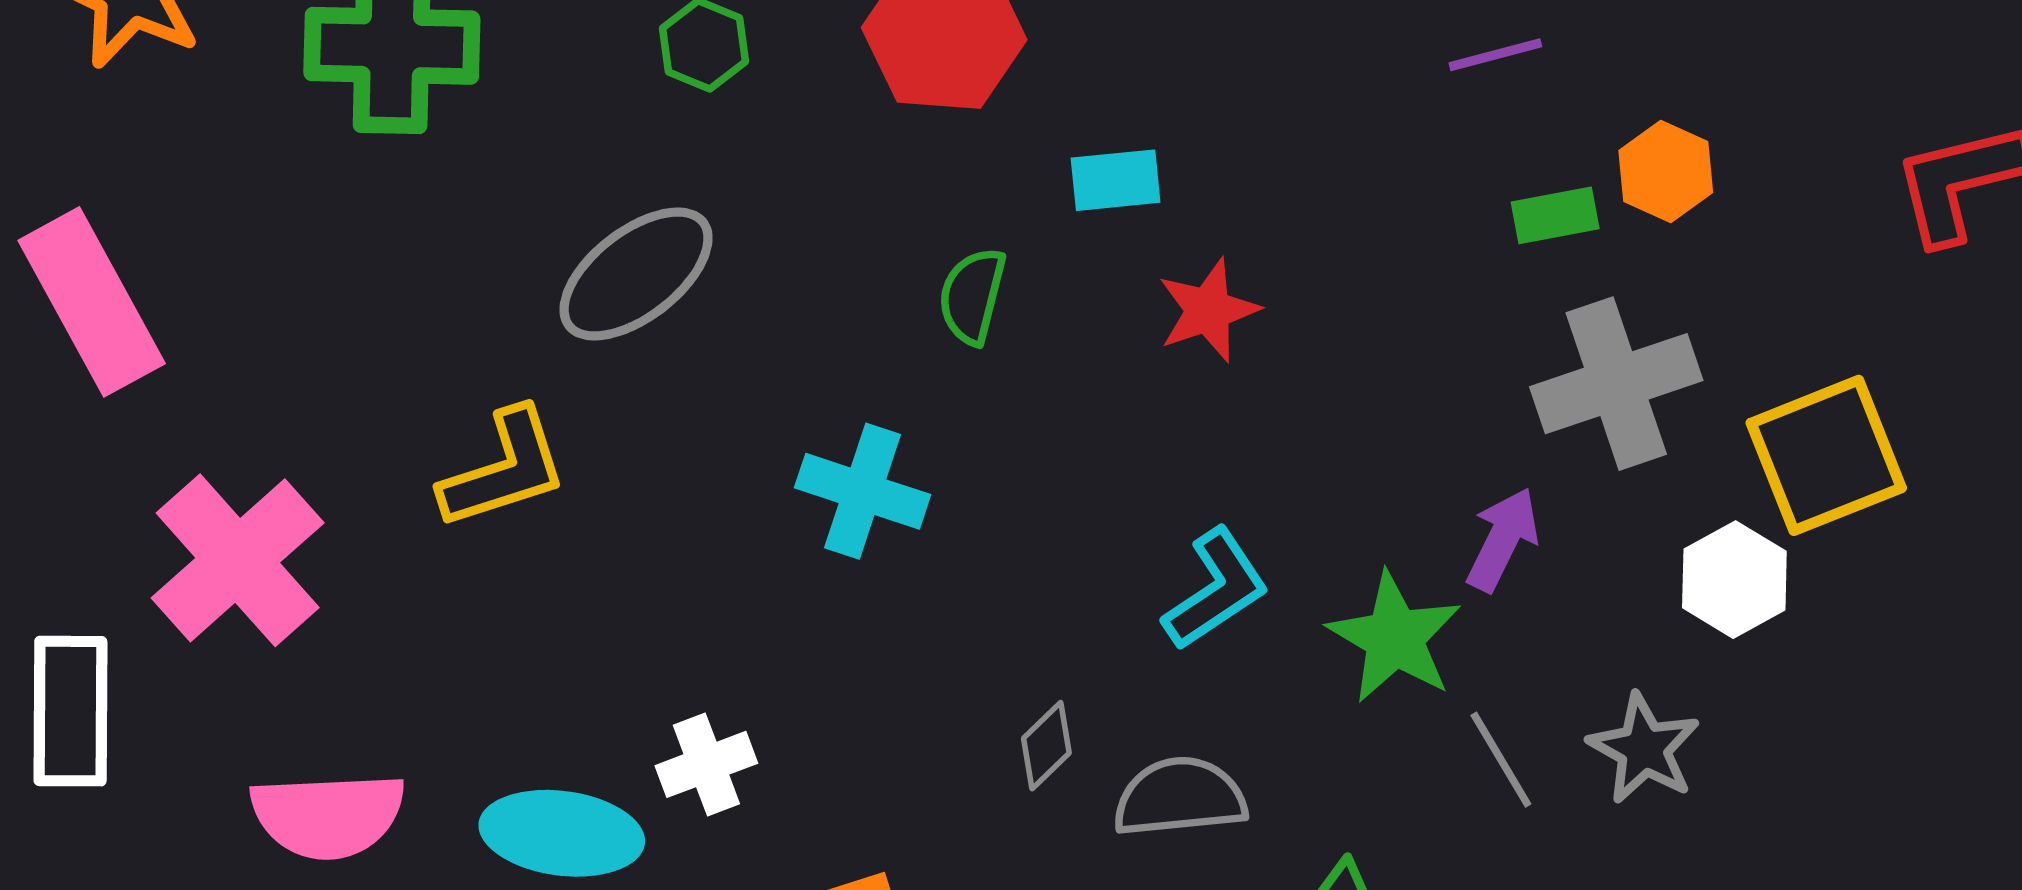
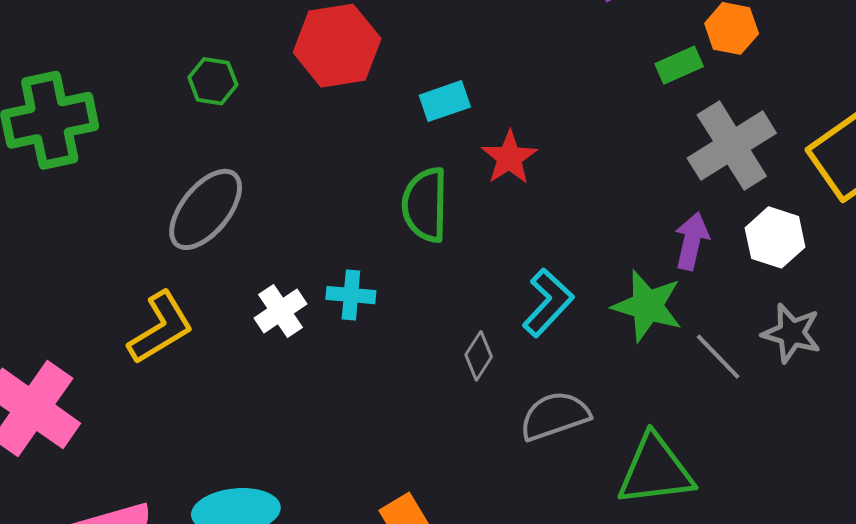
green semicircle: (972, 296) -> (425, 205), moved, size x1.4
cyan cross: (863, 491) -> (351, 295), size x0.7
white hexagon: (1734, 580) -> (775, 237), moved
gray diamond: (1046, 746) -> (479, 356), moved
white cross: (706, 764) -> (280, 311), moved

